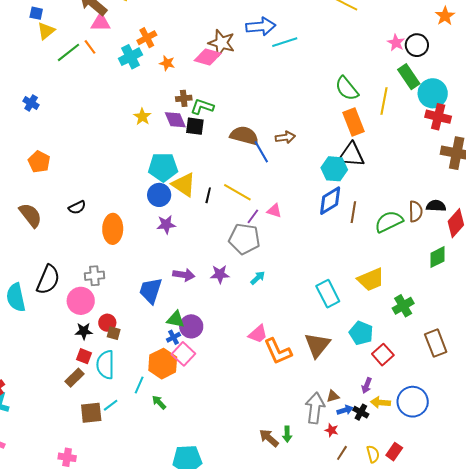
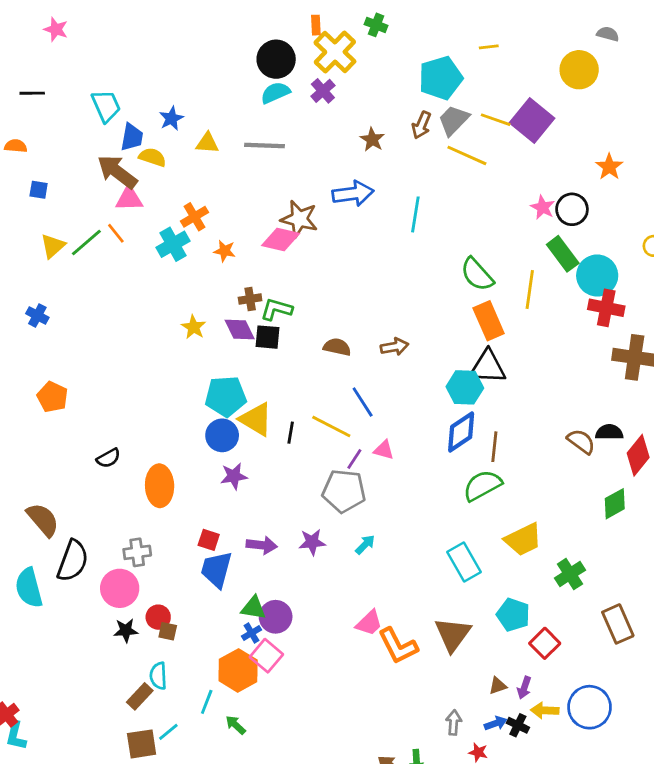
yellow triangle: (46, 31) -> (53, 246), moved
cyan line: (285, 42) -> (415, 214), moved, turned -60
brown semicircle: (244, 136) -> (337, 347), size x0.7
blue line: (261, 152) -> (363, 402), moved
brown semicircle: (416, 211) -> (581, 441), turned -50
brown semicircle: (30, 215) -> (43, 520), moved
green semicircle: (389, 222) -> (482, 486), moved
red square: (84, 356) -> (209, 540), moved
cyan semicircle: (105, 365) -> (158, 676), size x0.7
brown rectangle: (74, 378) -> (140, 696), moved
brown triangle: (333, 396) -> (498, 686), moved
gray arrow: (315, 408) -> (454, 722), size x0.6

